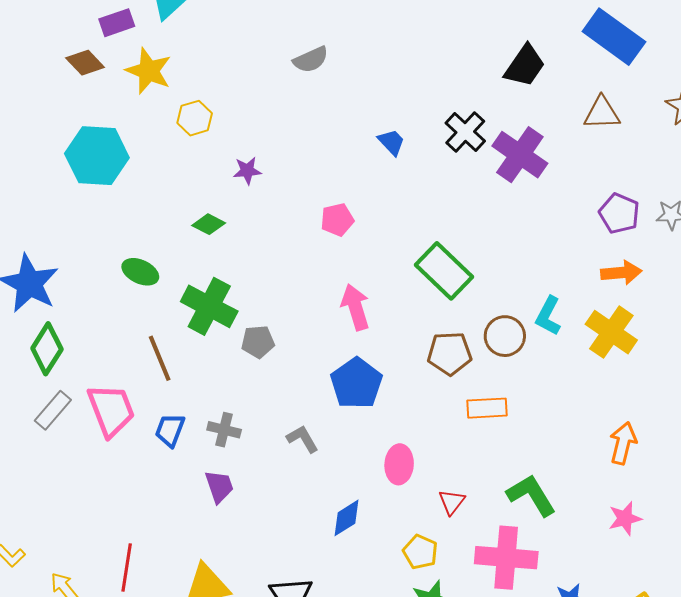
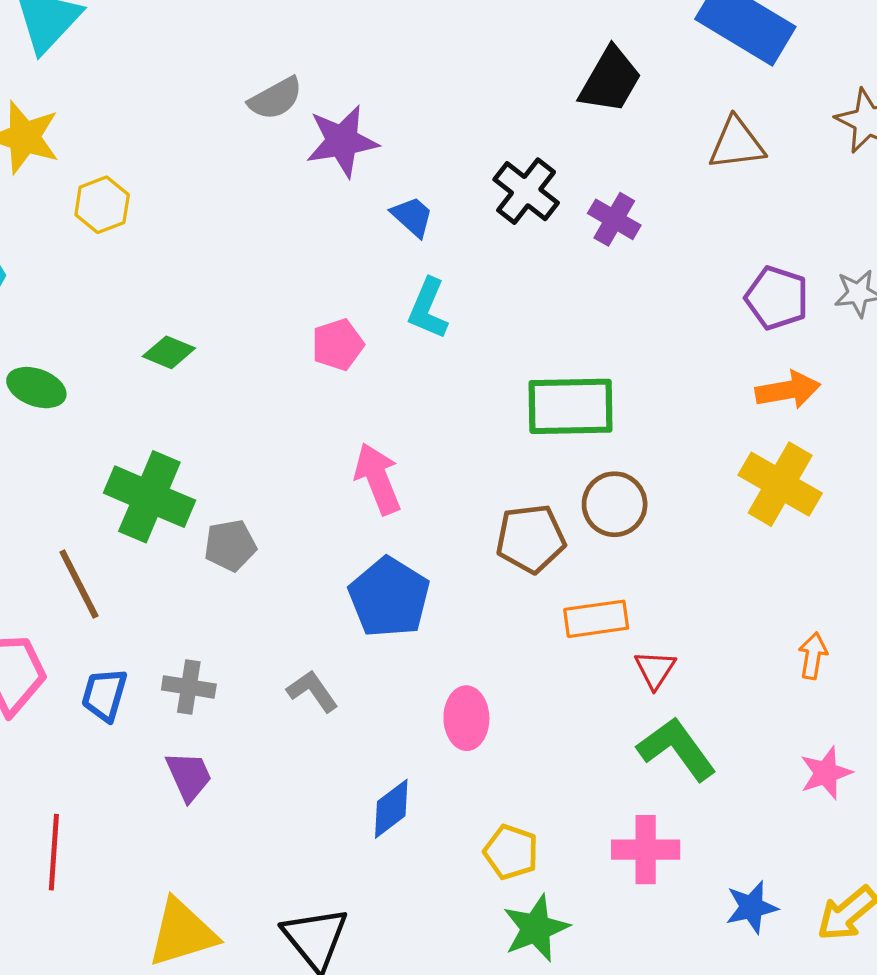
purple cross: (520, 155) -> (614, 219), size x0.6
purple star: (247, 171) -> (342, 141), moved, size x1.6
green diamond: (209, 224) -> (169, 352), moved
green rectangle: (444, 271) -> (571, 406), moved, turned -40
green ellipse: (140, 272) -> (36, 388), moved
cyan L-shape: (548, 316) -> (428, 309), moved
orange arrow: (623, 443) -> (813, 656), size x0.7
red triangle: (452, 502) -> (655, 669), moved
pink cross: (506, 558) -> (646, 850), size x0.7
red line: (127, 568) -> (54, 852), moved

